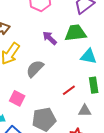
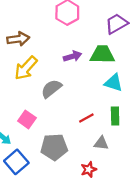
purple arrow: (50, 38) -> (73, 56), turned 112

